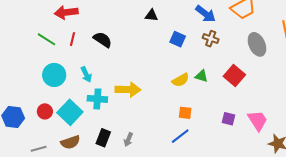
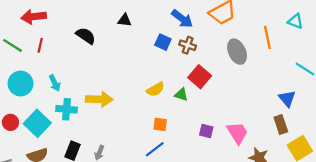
blue square: (178, 39) -> (163, 42), moved
black semicircle: (103, 40) -> (86, 36), moved
red square: (234, 75) -> (200, 77), moved
green triangle: (201, 76) -> (181, 95), moved

